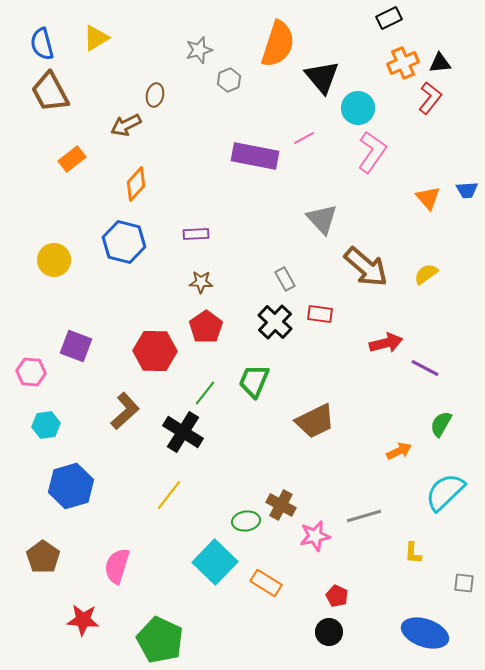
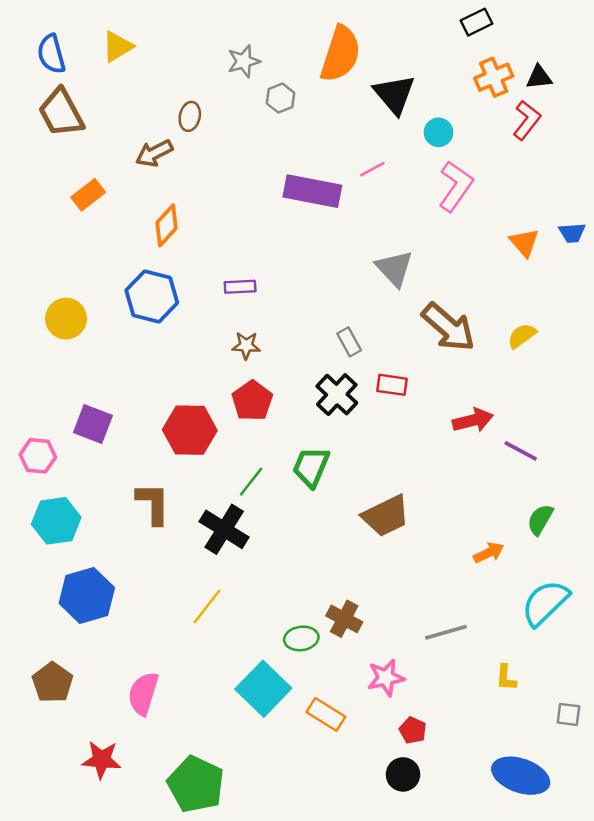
cyan circle: (358, 108) -> (439, 132), size x0.7
brown L-shape: (125, 411) -> (153, 504), turned -48
cyan hexagon: (46, 425) -> (56, 521), size x1.4
pink star: (315, 536) -> (386, 678), moved

